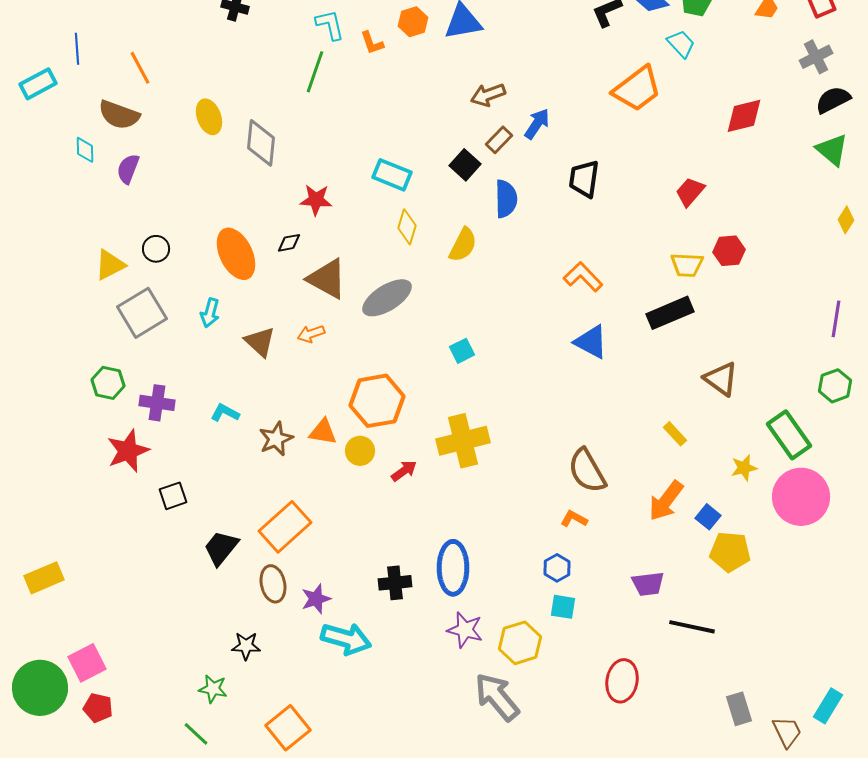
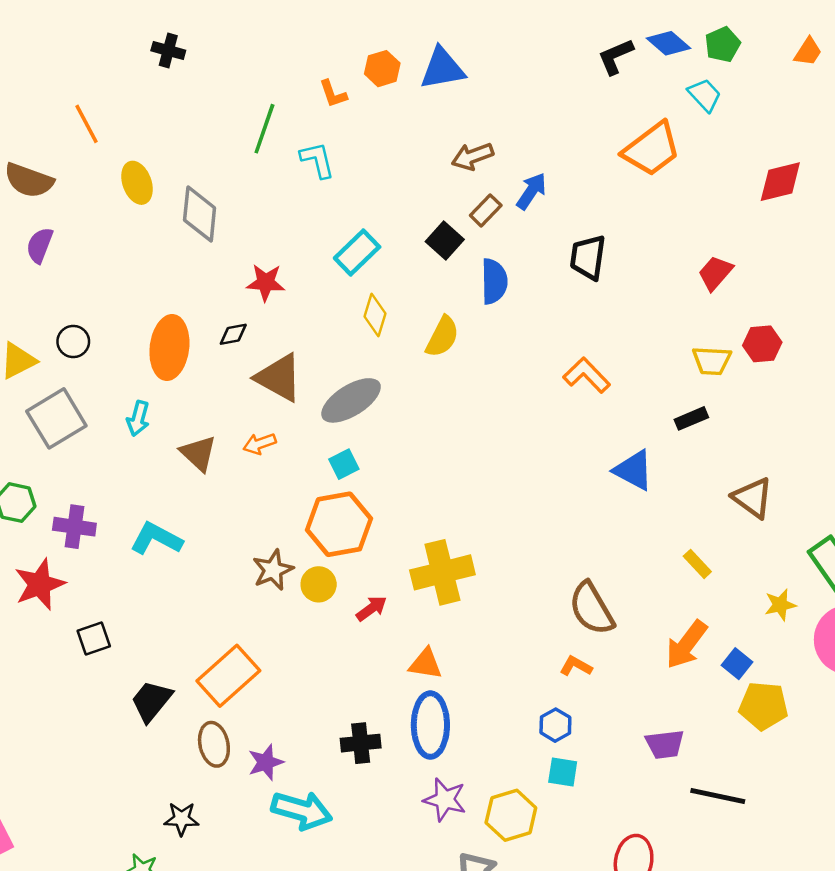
cyan L-shape: (330, 25) -> (317, 160), moved
orange line: (140, 68) -> (87, 124), moved
cyan rectangle: (392, 175) -> (357, 253), turned -66
orange ellipse: (236, 254) -> (169, 347), turned 33
black rectangle: (670, 313) -> (691, 418), size x0.6
blue triangle: (591, 342) -> (634, 470), moved
cyan square: (462, 351) -> (344, 464), moved
cyan L-shape: (225, 413) -> (156, 539), size x1.5
orange triangle: (323, 432) -> (426, 664), moved
brown star: (276, 439) -> (273, 570), moved

